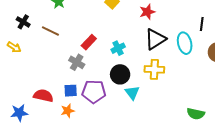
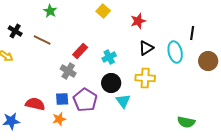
black triangle: (155, 39) -> (146, 48), size x0.7
purple pentagon: (94, 92) -> (85, 100), turned 30

